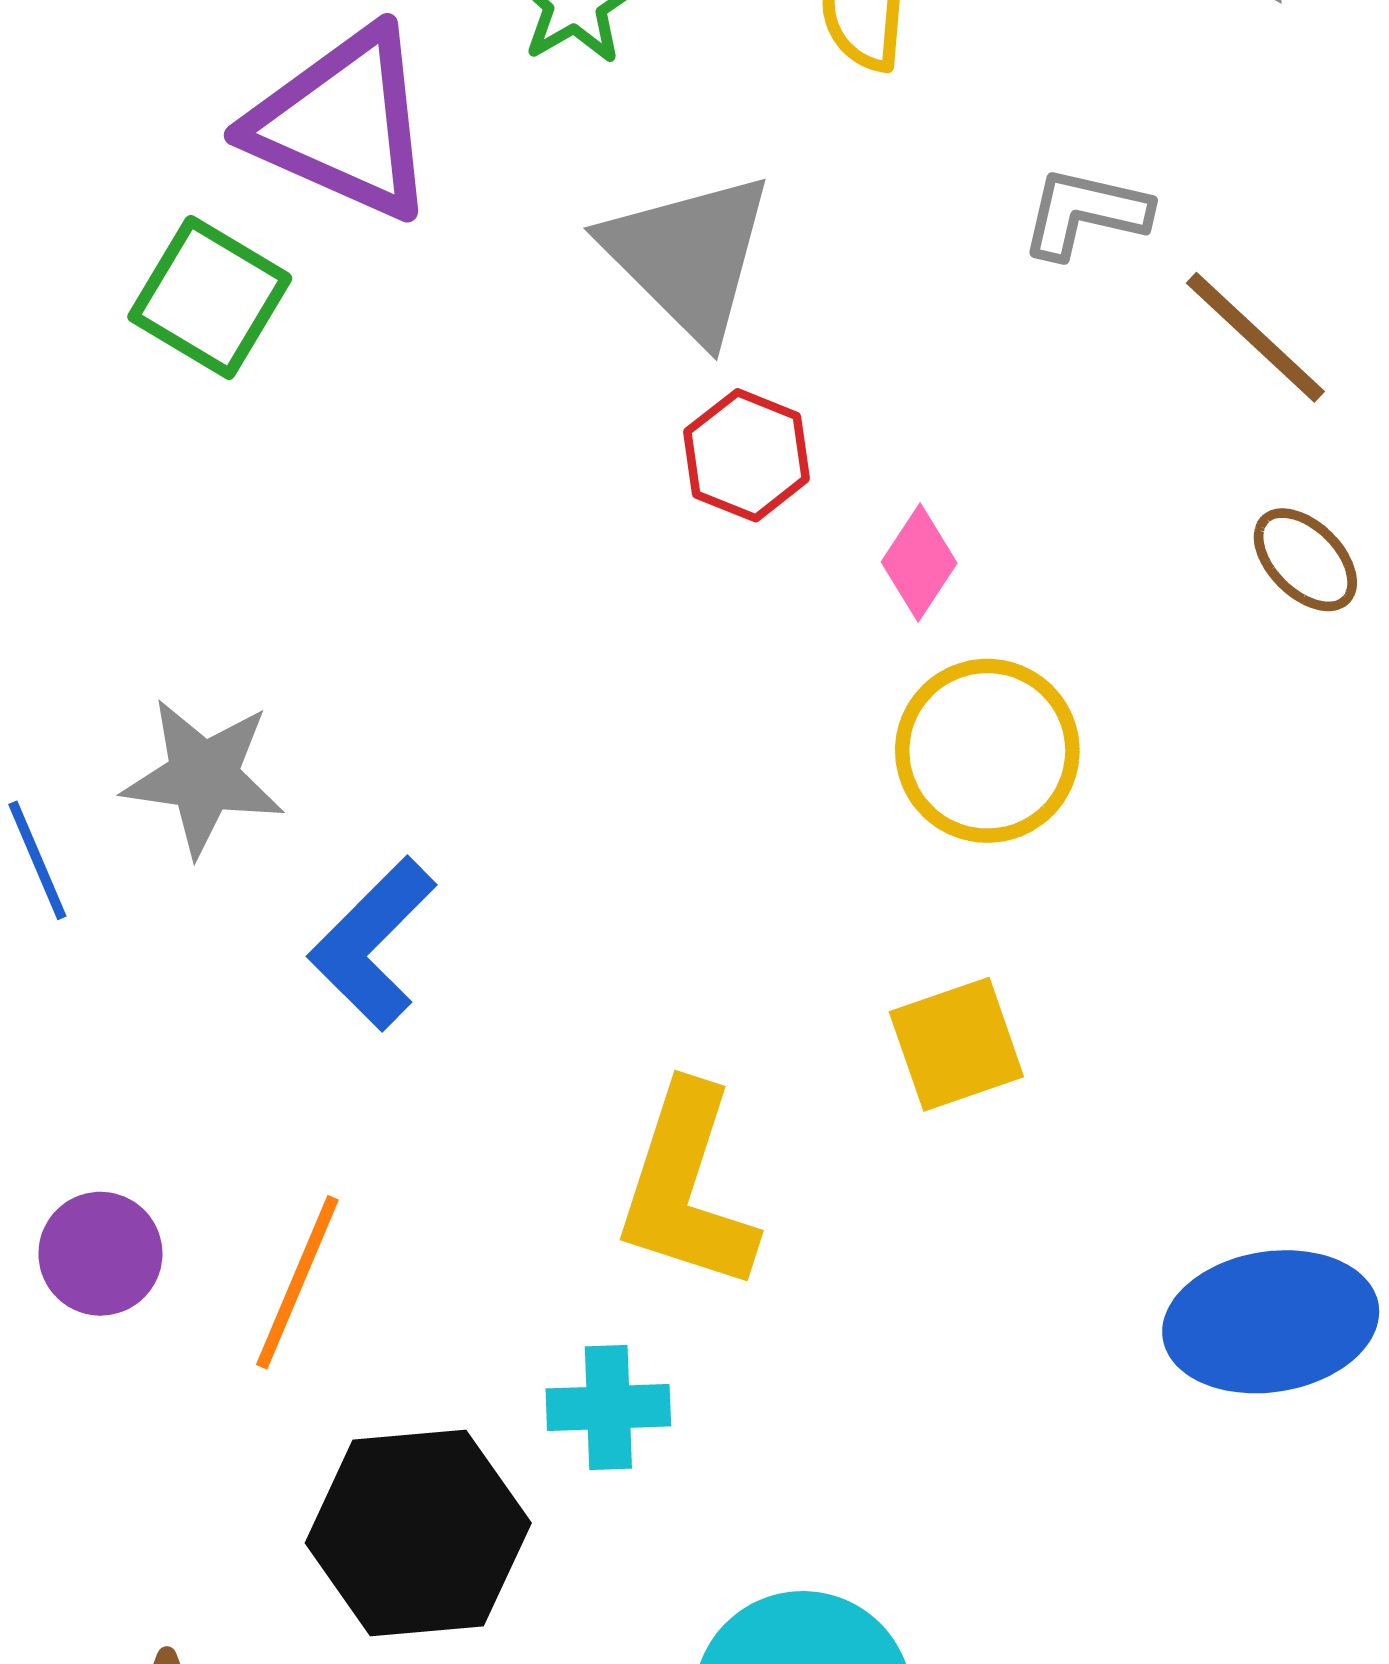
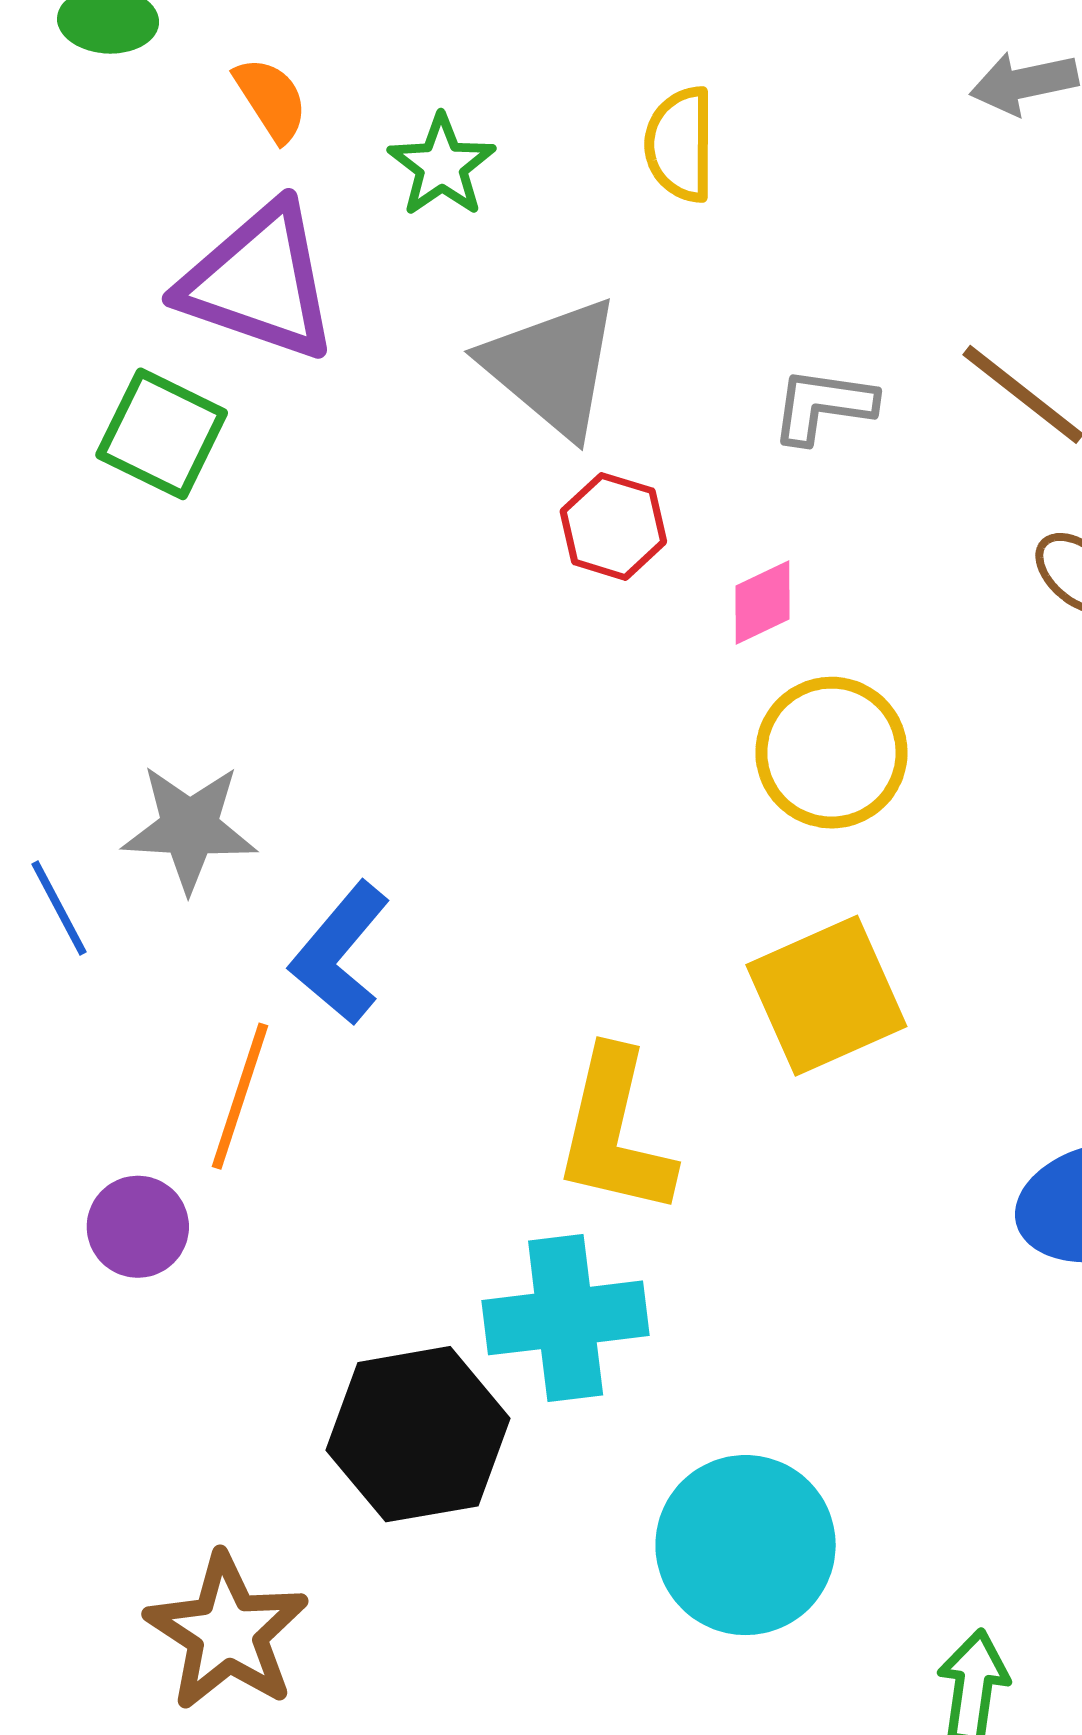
gray L-shape: (1085, 213) -> (823, 406), moved
pink diamond: (919, 562) -> (762, 603), turned 36
yellow square: (956, 1044) -> (826, 996), size x1.4
orange line: (297, 1282) -> (240, 1096), moved
cyan cross: (608, 1407) -> (566, 1318), size x1.6

